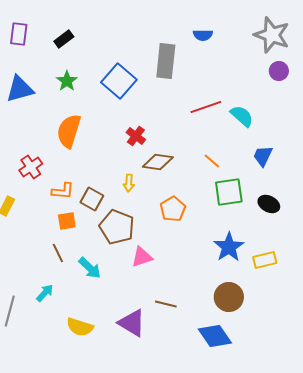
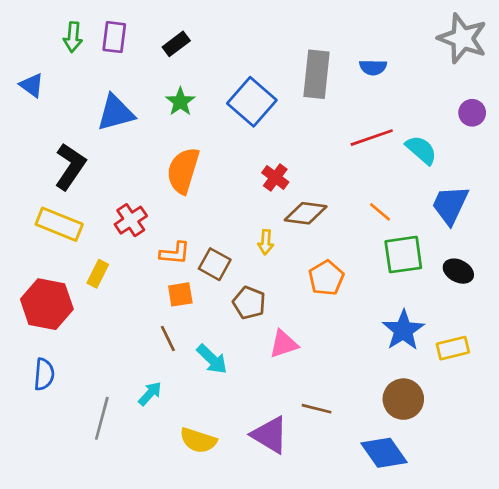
blue semicircle: (203, 35) -> (373, 67), moved
purple circle: (279, 71) -> (472, 113), moved
blue trapezoid: (263, 156) -> (450, 205), size x1.4
brown pentagon: (117, 227) -> (249, 303), size x0.7

